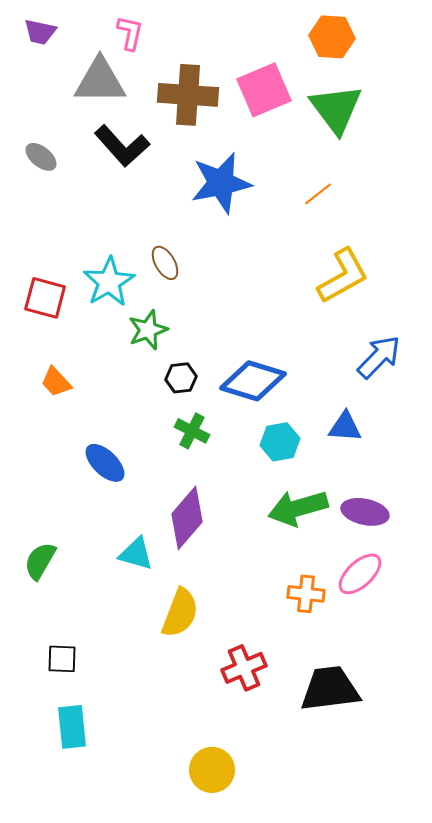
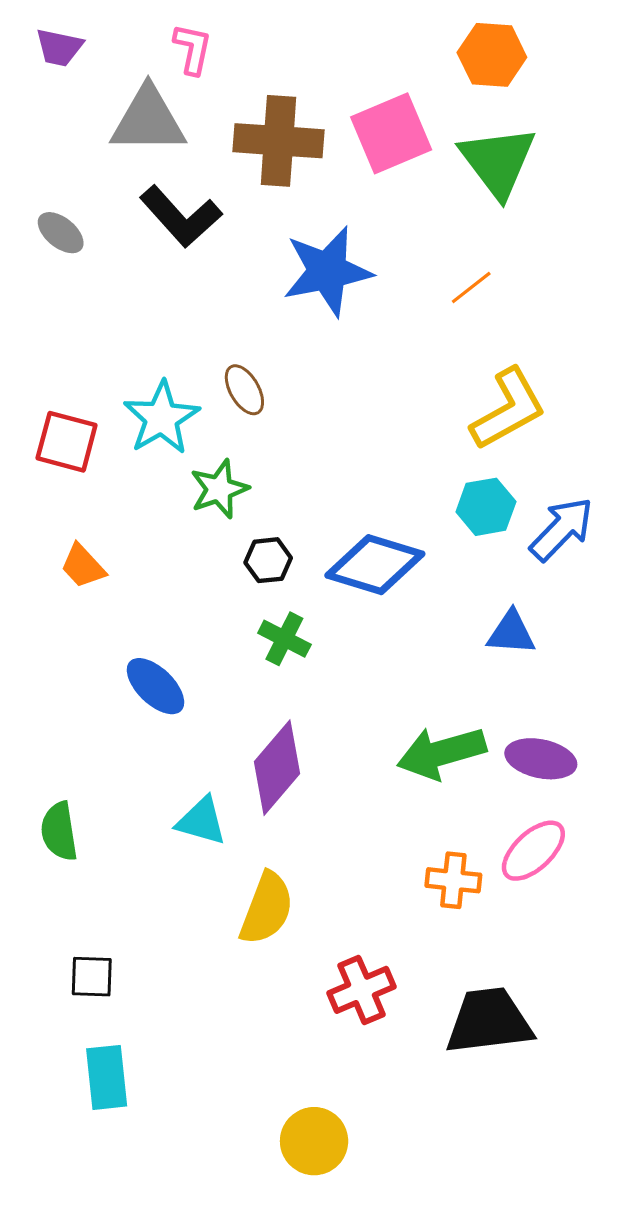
cyan hexagon: (280, 442) -> (486, 507), moved
green semicircle: (40, 561) -> (59, 831), turned -39

